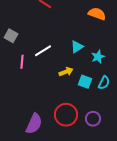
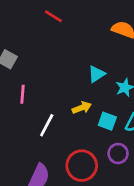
white line: (43, 51) -> (47, 125), moved, turned -30
purple circle: (93, 119) -> (118, 153), moved

